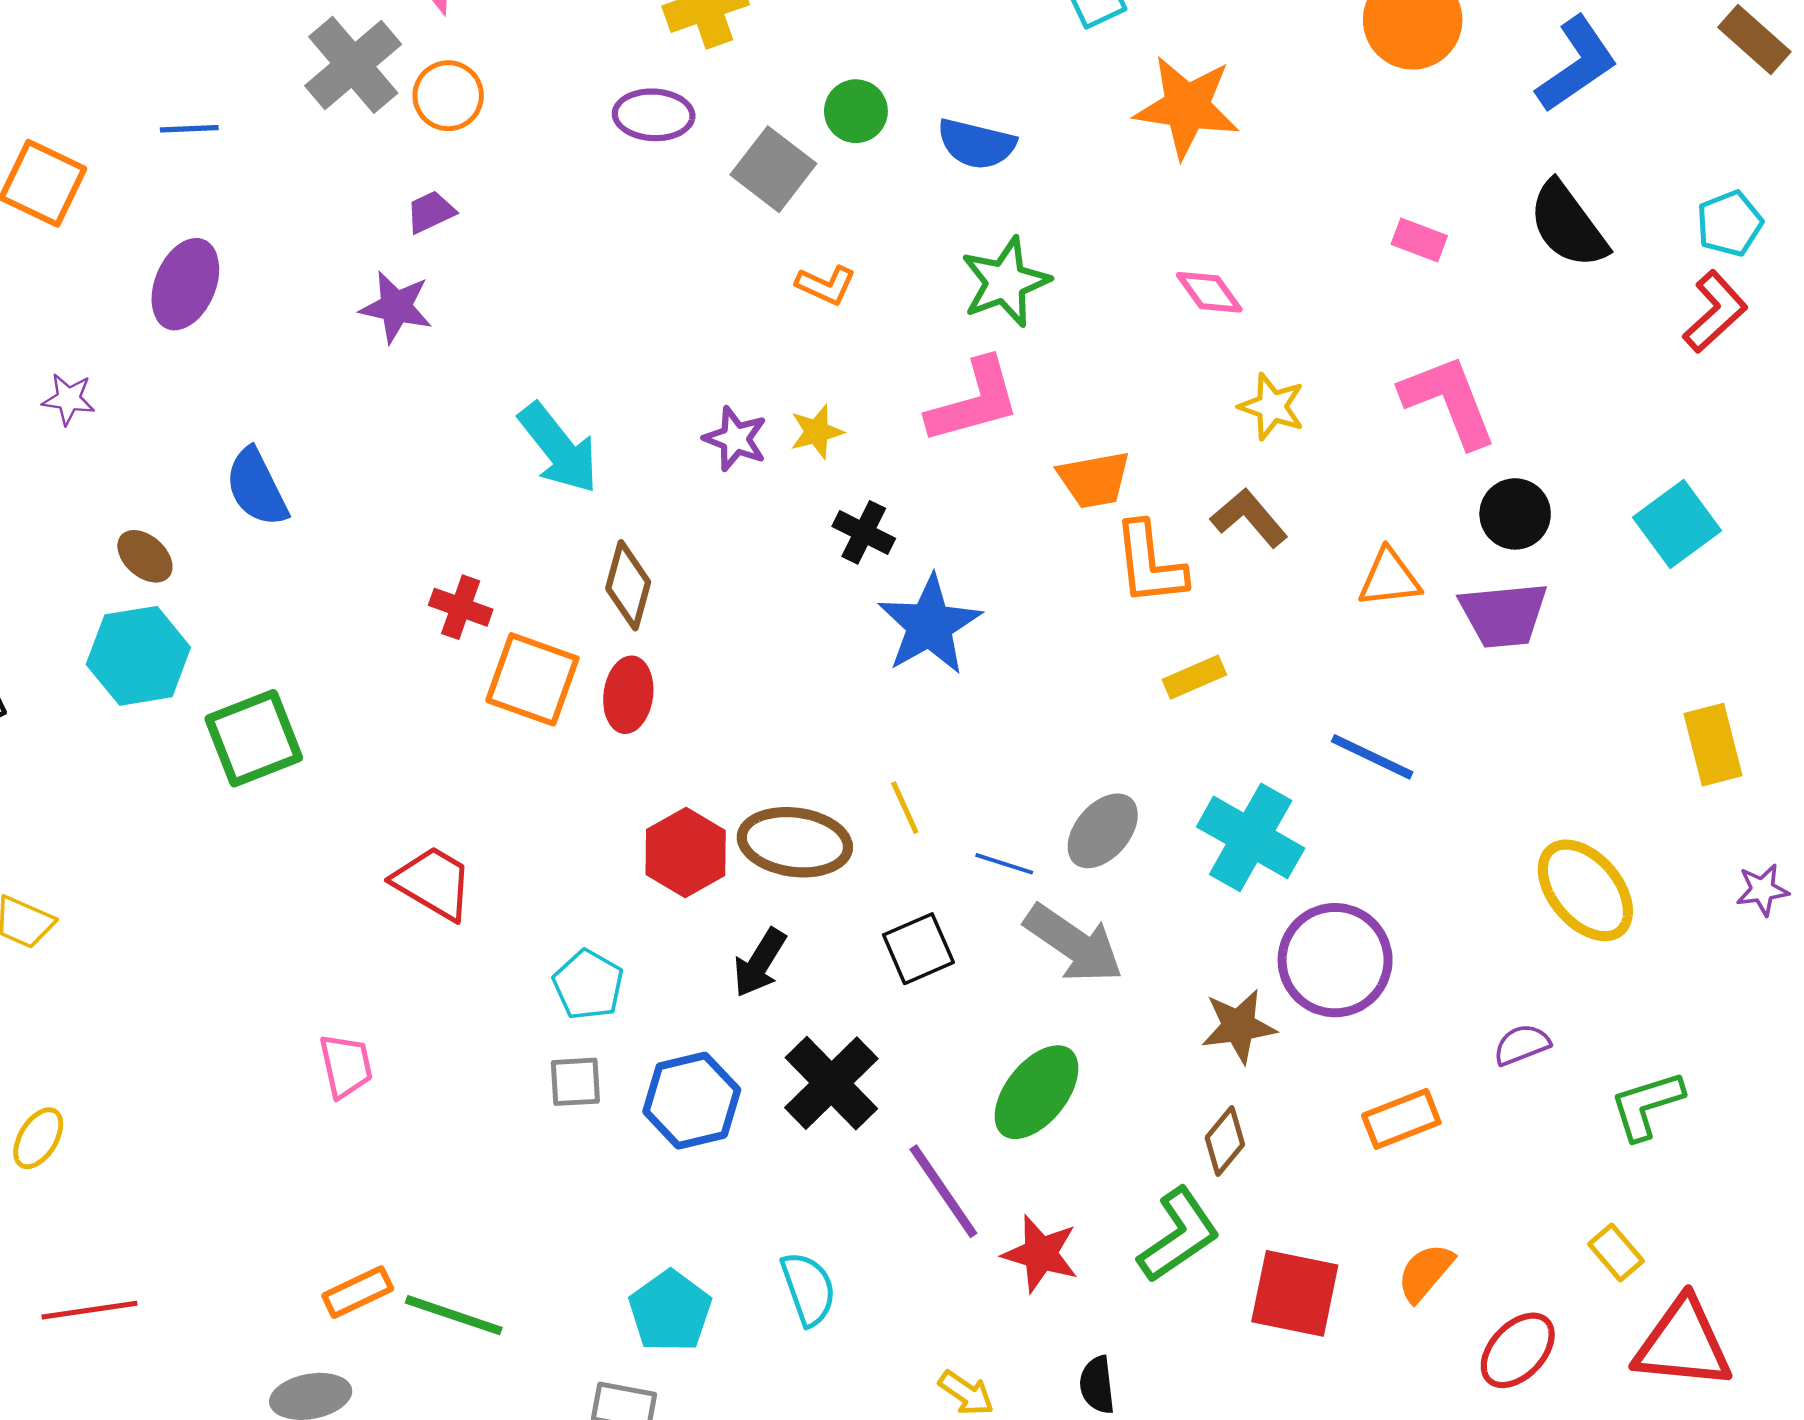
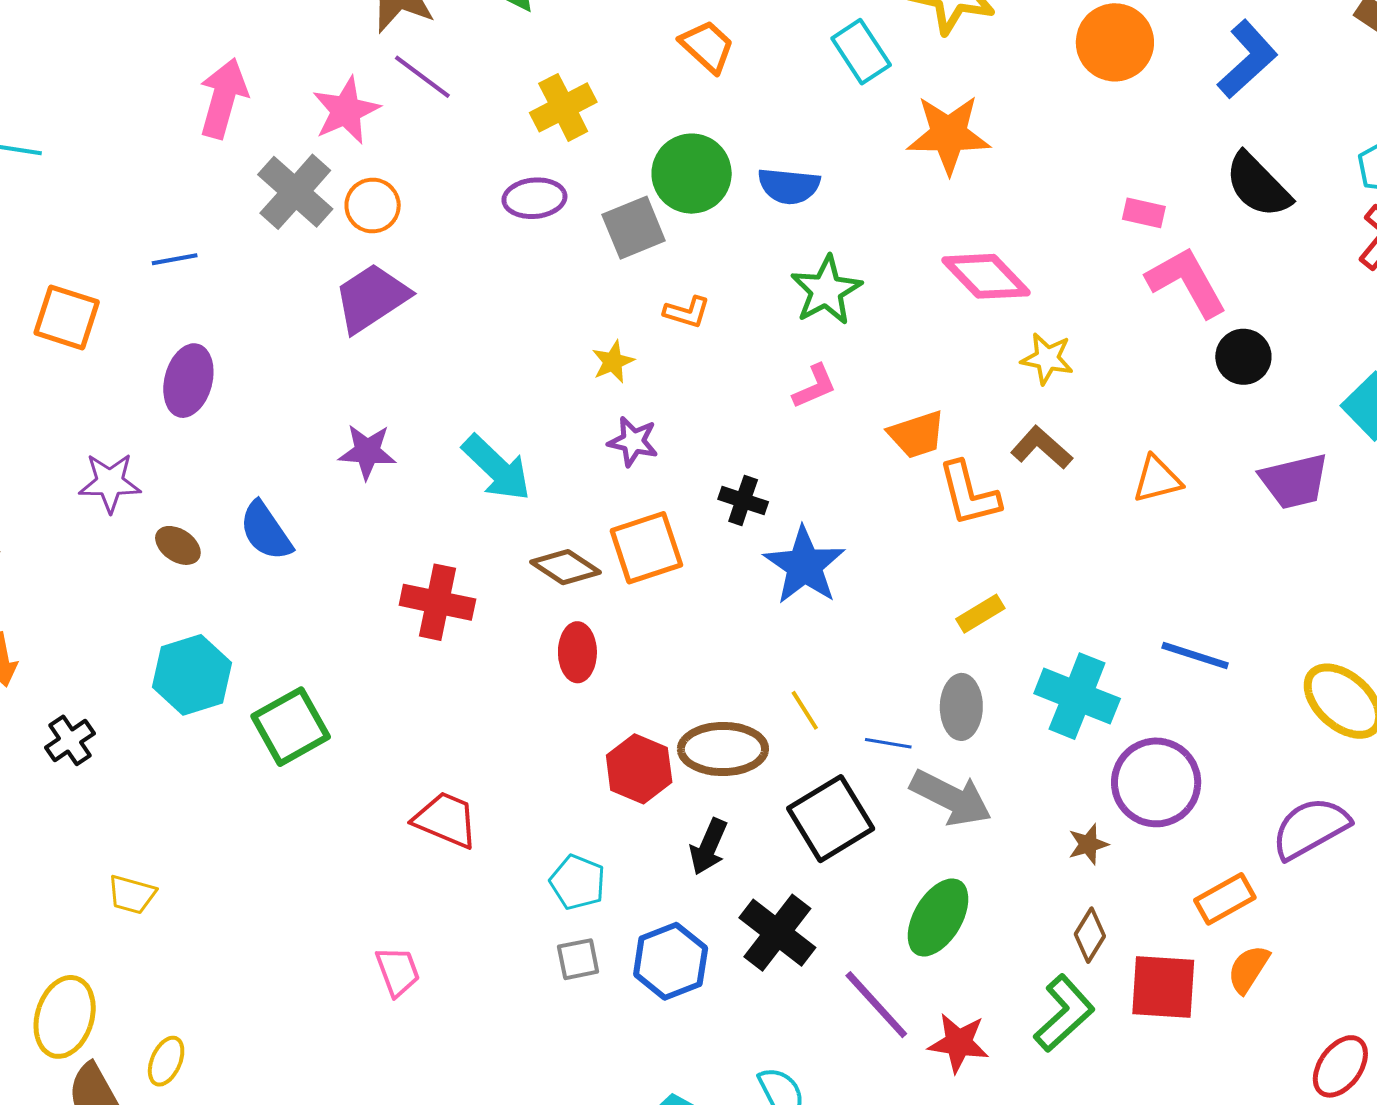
green circle: (856, 111) -> (692, 174), size x1.6
gray square: (773, 169) -> (634, 228), turned 38
purple trapezoid: (431, 212) -> (371, 298), size x2.0
pink diamond: (1209, 292) -> (986, 276), size x1.6
purple star: (396, 307) -> (367, 452), moved
purple star: (69, 399) -> (110, 483), size x1.5
pink L-shape: (974, 401) -> (815, 386), size x0.6
pink L-shape: (1449, 401) -> (1187, 282), moved
yellow star: (817, 432) -> (613, 362), moved
black circle: (1515, 514) -> (1243, 357), moved
brown ellipse: (145, 556) -> (178, 545), moved
brown diamond: (628, 585) -> (565, 567), turned -64
red cross: (461, 607) -> (437, 602), size x1.5
purple trapezoid: (1504, 615) -> (1294, 481), moved
yellow rectangle: (1194, 677) -> (980, 614), moved
orange square: (532, 679) -> (646, 548), moved, turned -30
blue line: (1372, 757) -> (1195, 655), moved
gray ellipse: (1103, 831) -> (961, 707), turned -32
black square: (918, 949) -> (831, 819), size x1.5
brown star: (1239, 1026) -> (1088, 844), size x0.7
purple semicircle: (1522, 1045) -> (1310, 828), size x1.8
orange semicircle: (1425, 1272) -> (1248, 969), moved
red square: (1295, 1293) -> (1163, 987), moved

